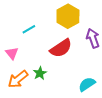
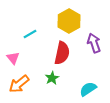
red semicircle: (61, 48) -> (62, 53), turned -45
green star: (40, 73) -> (52, 78), moved

